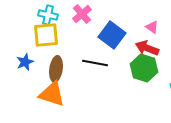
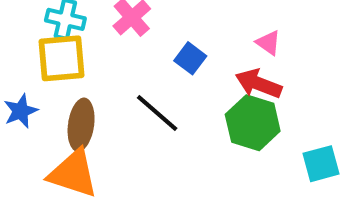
blue square: (112, 35) -> (190, 58), size x0.6
black line: (95, 63) -> (157, 113), turned 30

